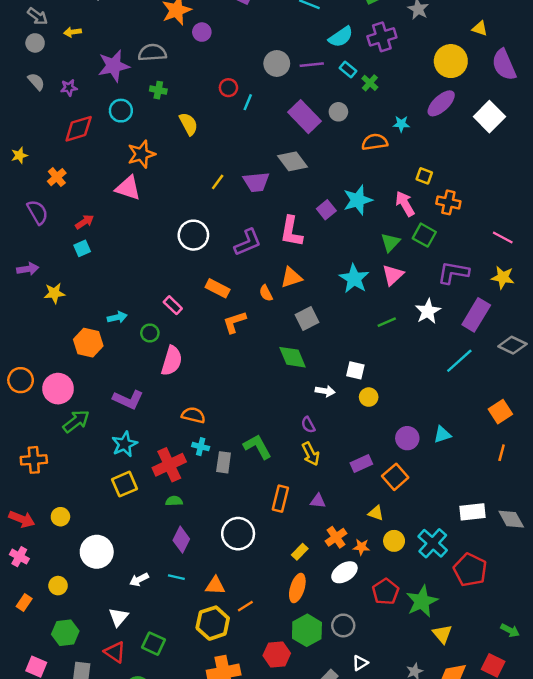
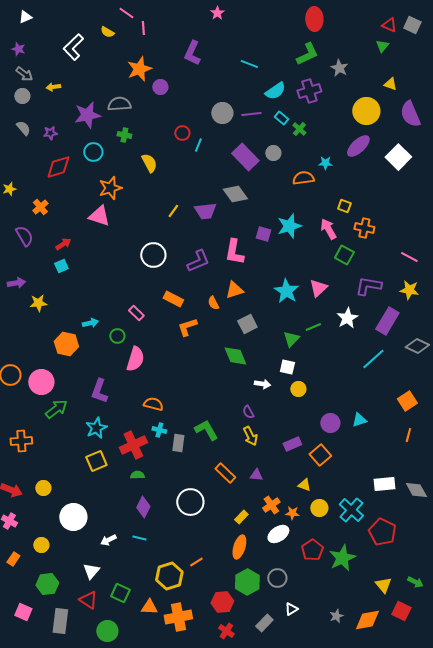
purple square: (326, 210) -> (263, 234), turned -35
green triangle: (390, 242) -> (291, 339), moved
purple L-shape: (128, 399) -> (99, 391), turned 85
orange rectangle: (280, 499) -> (225, 473), turned -60
orange triangle: (215, 586) -> (149, 607), moved
yellow triangle: (442, 634) -> (383, 585), moved

